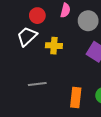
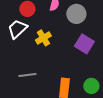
yellow cross: (54, 46) -> (43, 38), turned -35

